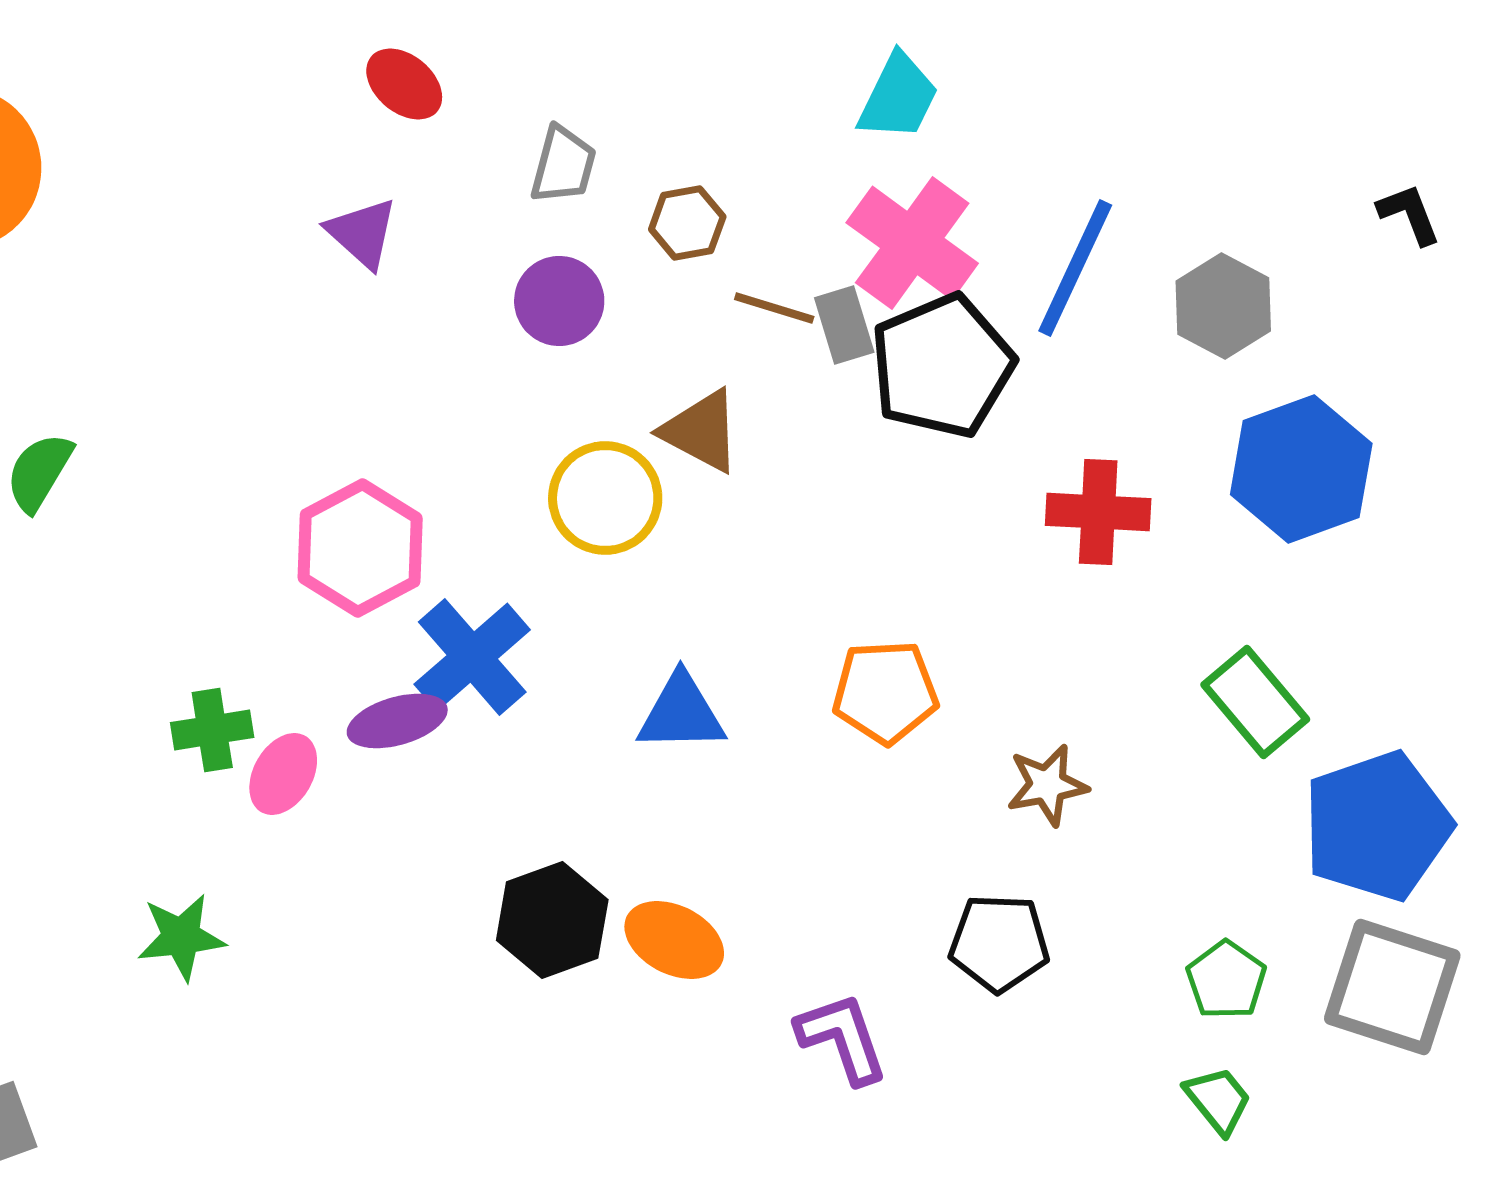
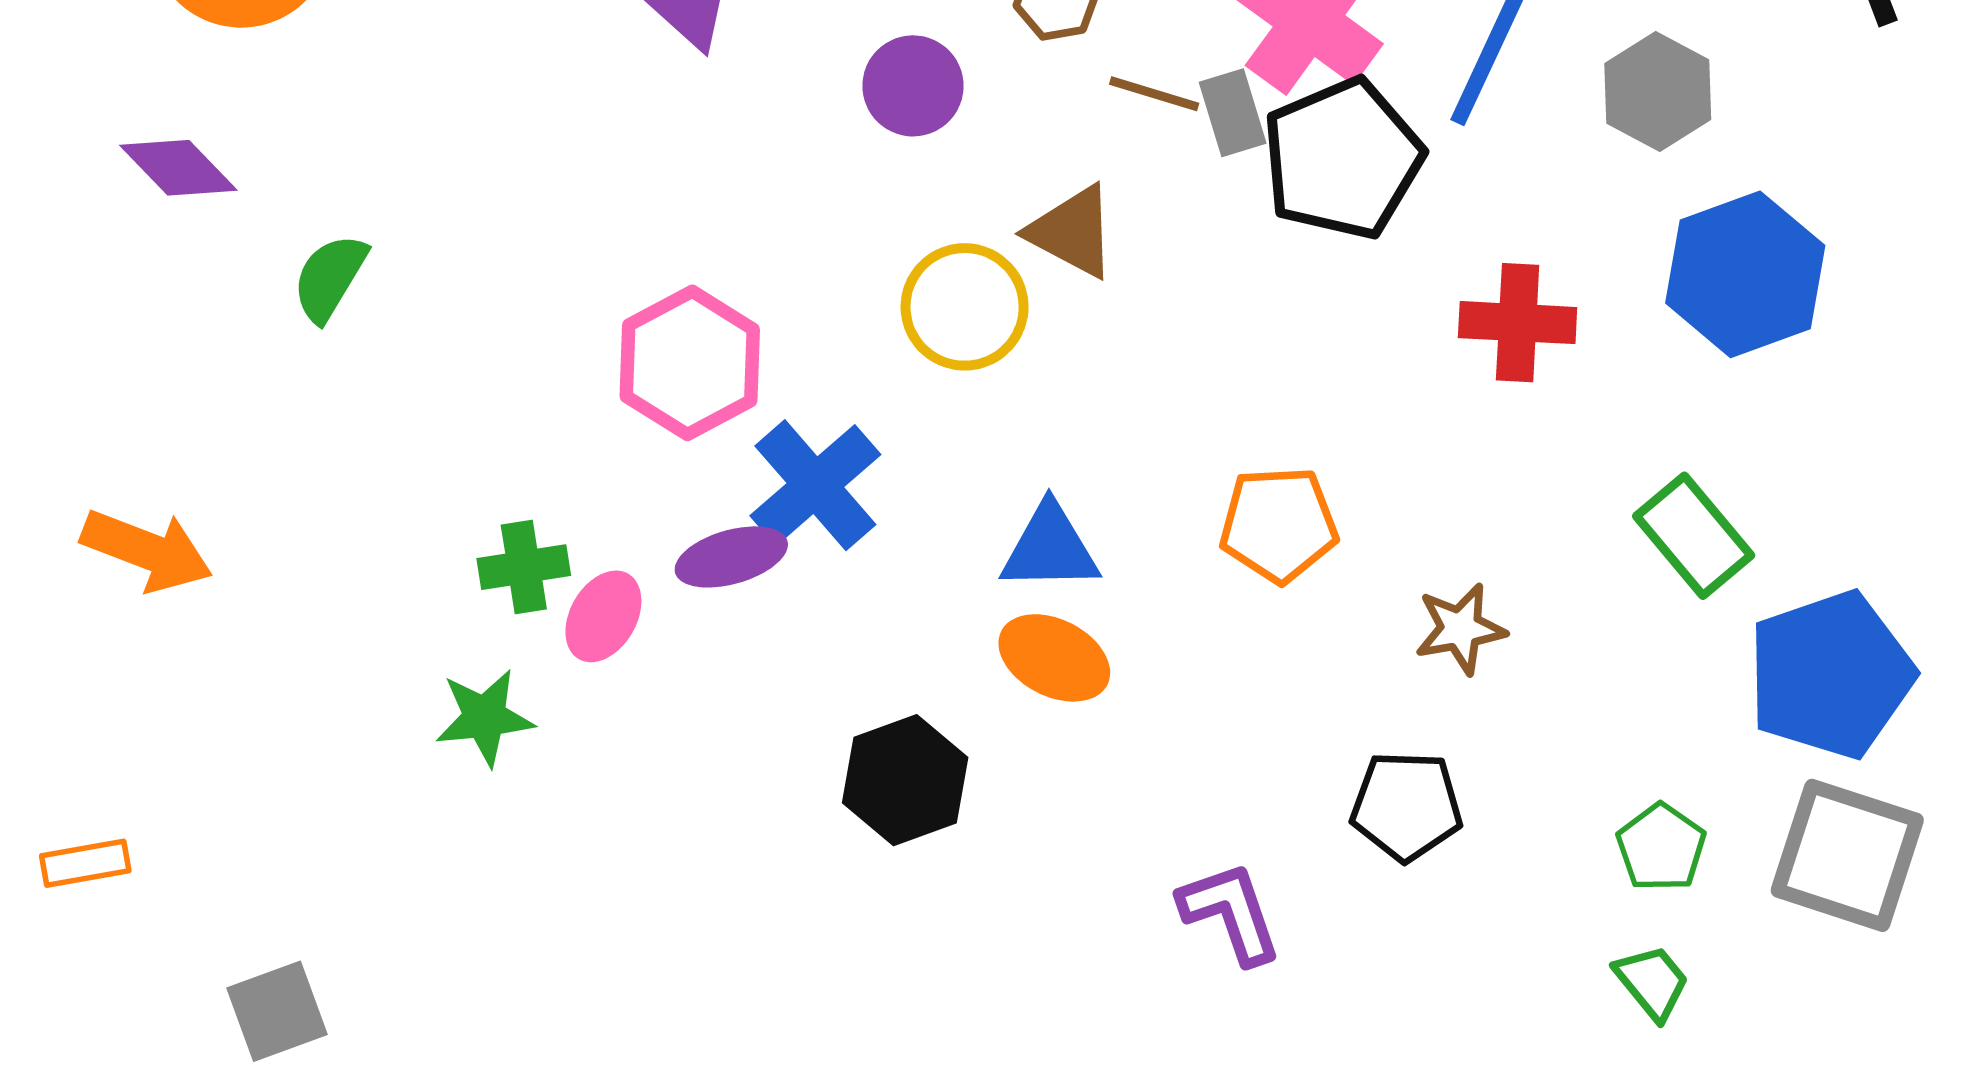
green star: (181, 937) -> (485, 717), moved
orange ellipse: (674, 940) -> (1054, 658), moved

